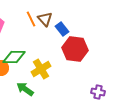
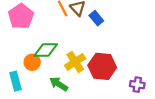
red hexagon: (75, 49) -> (102, 66), moved

